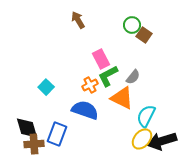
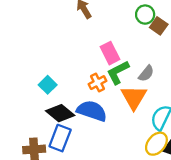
orange triangle: (122, 98) -> (134, 97), turned 35
black diamond: (27, 128) -> (60, 113), moved, turned -35

